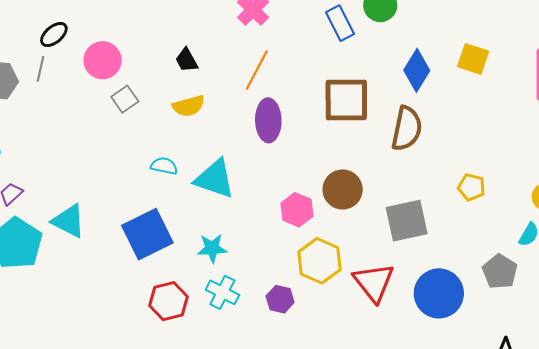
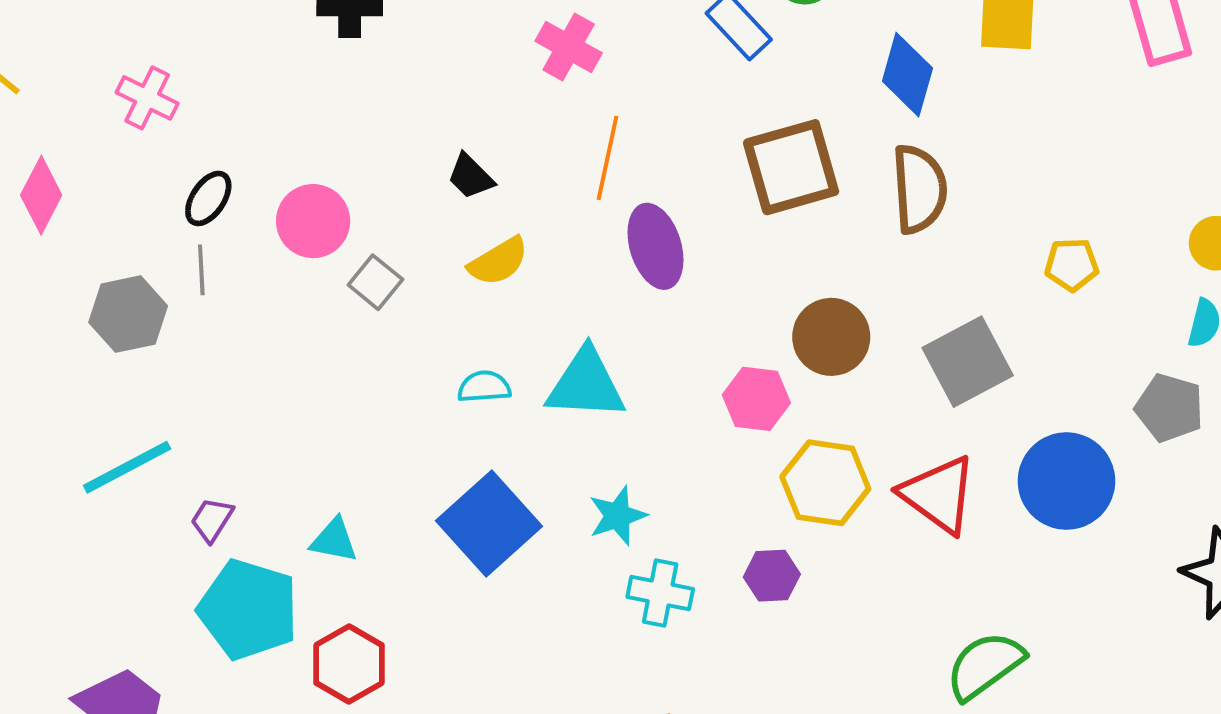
cyan triangle: (69, 221) -> (334, 540), size x0.7
red hexagon: (168, 301) -> (349, 664), moved

